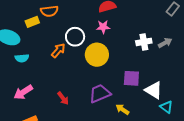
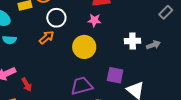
white circle: (75, 37) -> (56, 18), moved
red arrow: (63, 98) -> (27, 85), moved

